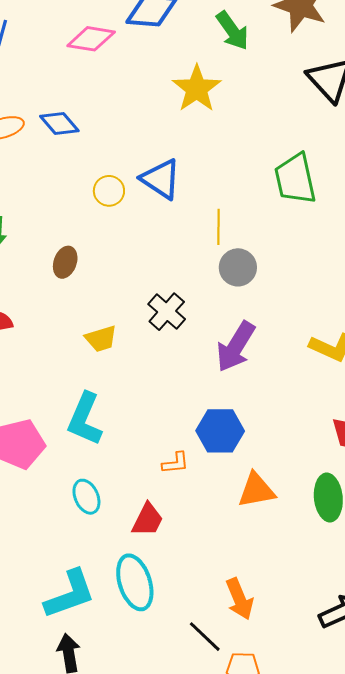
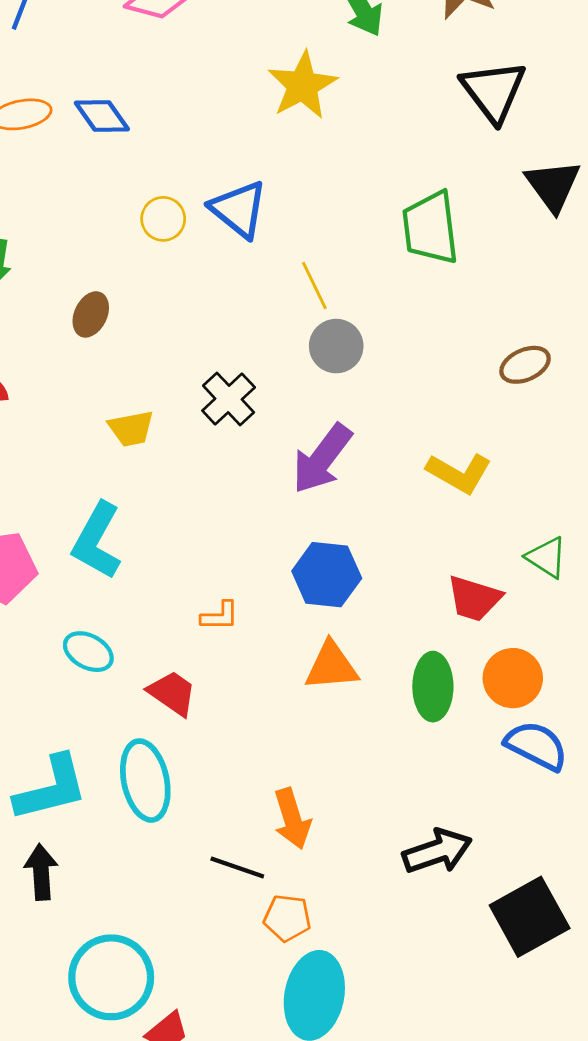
yellow line: (219, 227) -> (314, 286), turned -32
blue hexagon: (220, 431) -> (327, 575), moved
cyan ellipse: (86, 497) -> (88, 652), turned -44
red trapezoid: (148, 520) -> (172, 693), turned -87
black line: (205, 637) -> (237, 867), turned -30

